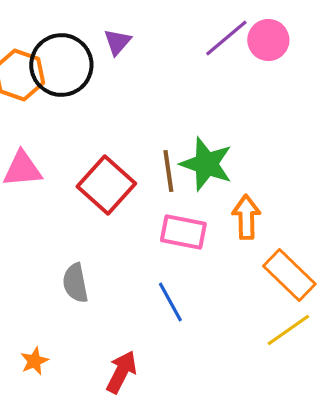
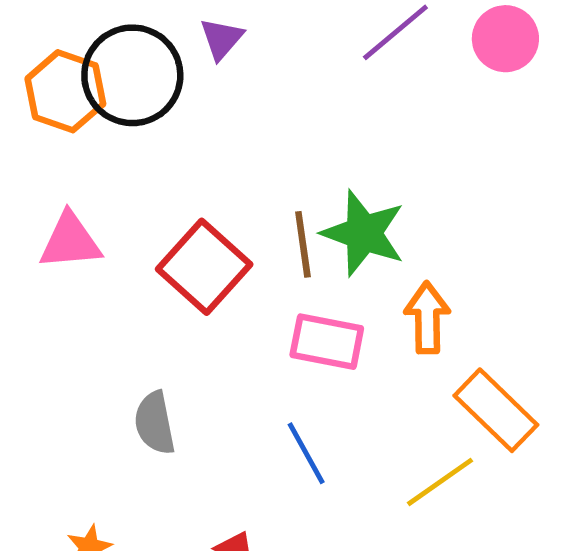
pink circle: (268, 40) -> (505, 39), moved
yellow line: (288, 330) -> (440, 482), moved

